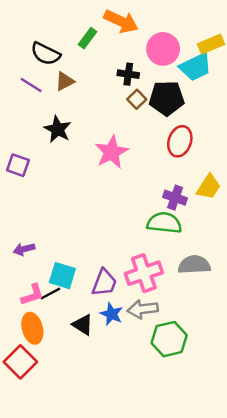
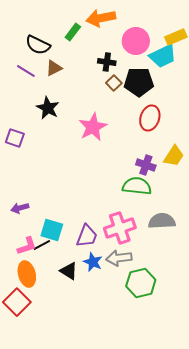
orange arrow: (121, 21) -> (101, 18), turned 144

